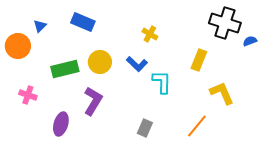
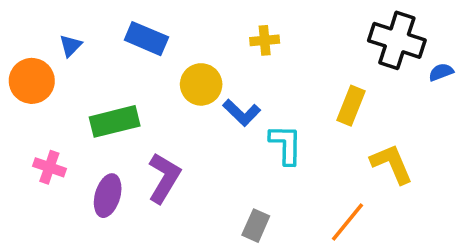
yellow cross: (150, 34) -> (265, 40), moved, turned -35
yellow circle: (100, 62) -> (201, 84), moved
purple ellipse: (61, 124) -> (108, 196), moved

